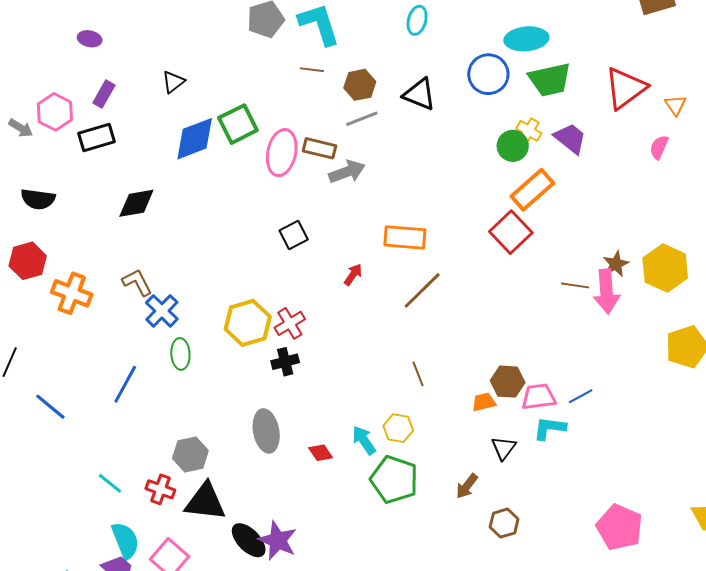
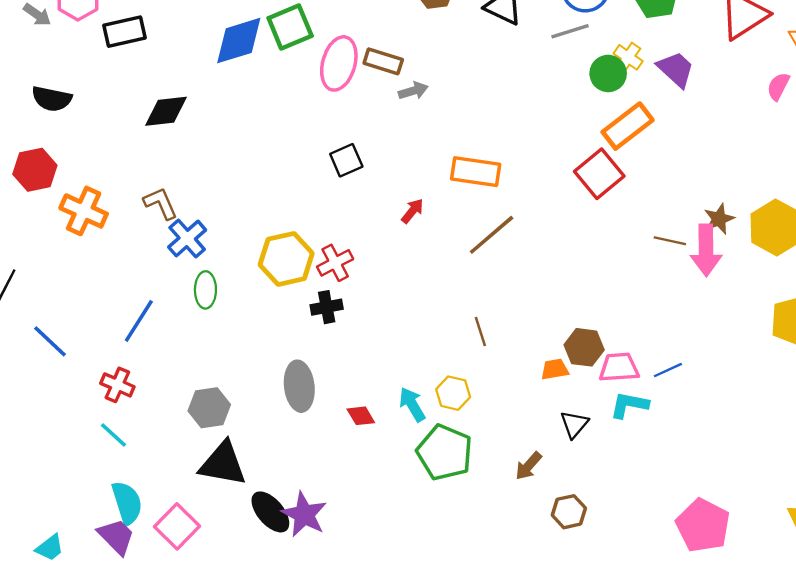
gray line: (362, 119) -> (570, 31), moved
gray arrow: (347, 172) -> (413, 91), size x0.7
red cross: (160, 489) -> (117, 385), moved

